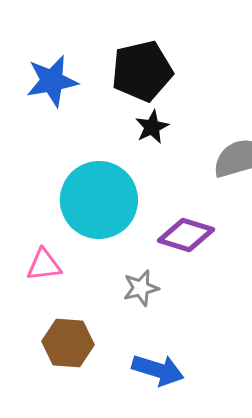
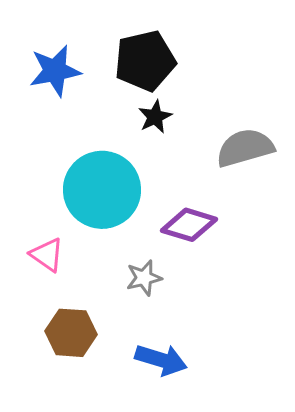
pink triangle: (44, 265) -> (47, 255), turned 42

